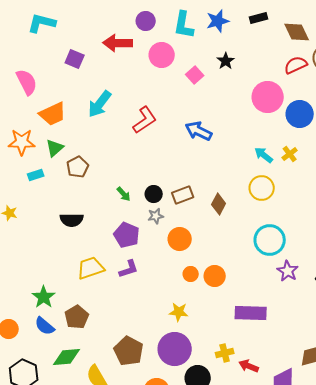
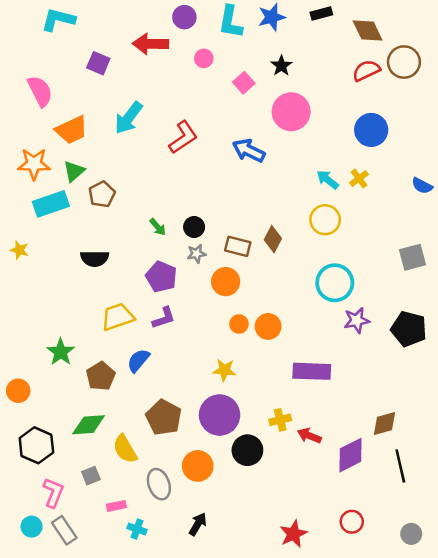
pink circle: (162, 55) -> (204, 58), size x0.6
pink circle: (268, 97) -> (291, 112), moved
cyan rectangle: (36, 175) -> (51, 204), size x1.8
brown rectangle: (183, 195) -> (238, 246), moved, turned 35
purple star: (288, 271) -> (357, 320), turned 30
blue semicircle: (45, 326) -> (138, 360), moved, turned 90

